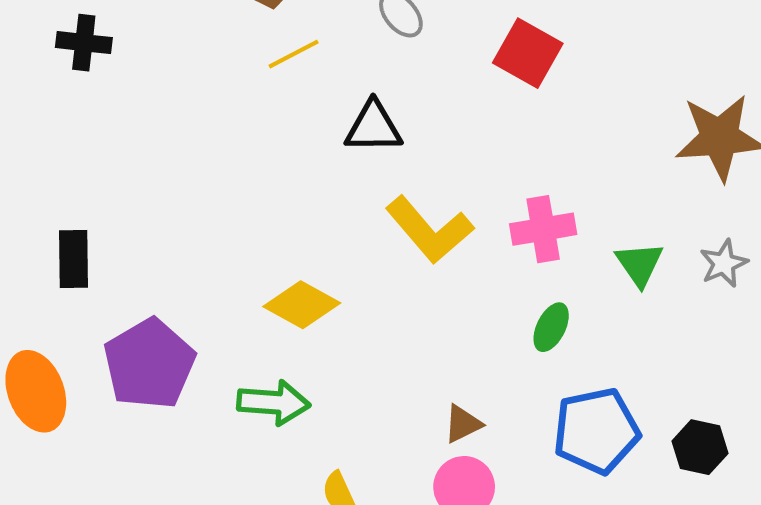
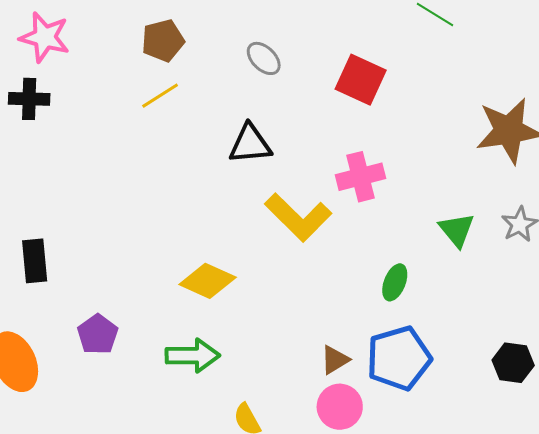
yellow line: (294, 54) -> (160, 96), moved
pink cross: (543, 229) -> (361, 177), moved
purple pentagon: (149, 364) -> (98, 334), size x0.6
blue pentagon: (596, 431) -> (399, 358), moved

